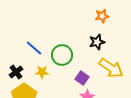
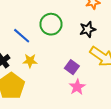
green circle: (62, 55) -> (51, 24), moved

